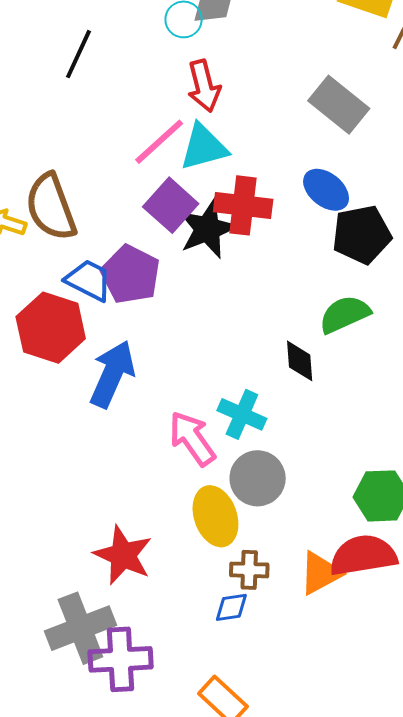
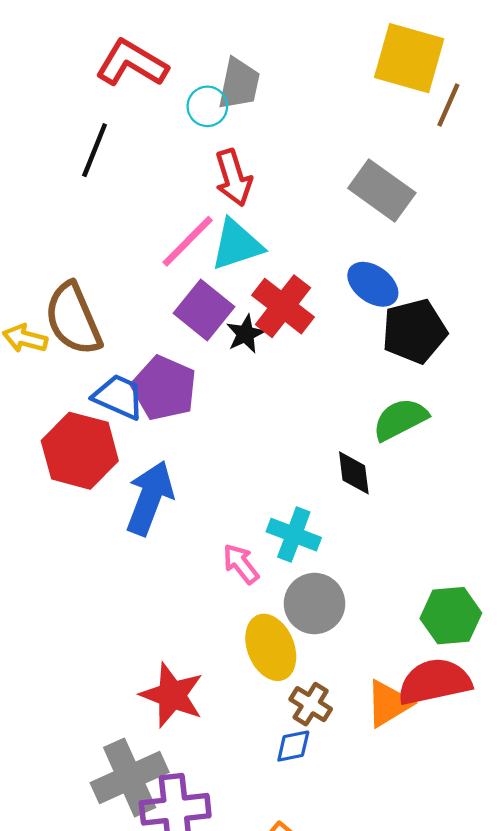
red cross: (243, 205) -> (283, 306), turned 34
black star: (207, 229) -> (246, 334), size x0.6
pink arrow: (192, 439) -> (241, 564), size x0.7
brown cross: (249, 570) -> (311, 704), turned 33

